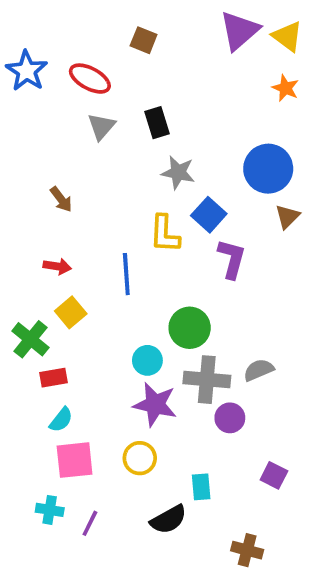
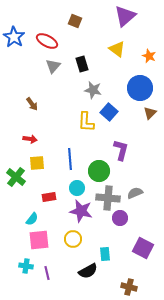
yellow triangle: (287, 36) -> (117, 49), moved
orange star: (285, 88) -> (149, 56), moved
purple L-shape: (232, 259) -> (121, 150), moved
blue line: (126, 274) -> (70, 159), moved
yellow square: (71, 312) -> (37, 163), turned 35
red rectangle: (53, 378) -> (49, 197), moved
purple square: (274, 475) -> (143, 248), size x1.5
purple line: (90, 523) -> (47, 273), turned -40

